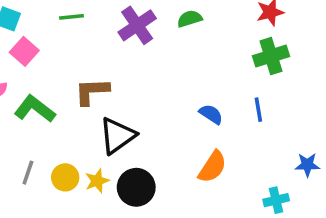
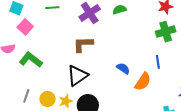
brown L-shape: (92, 91) -> (83, 44), moved
blue semicircle: (211, 114) -> (123, 68), moved
orange semicircle: (212, 167) -> (143, 82), moved

